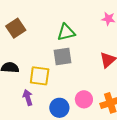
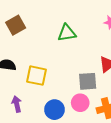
gray square: (62, 56) -> (88, 81), moved
purple arrow: (28, 98) -> (17, 104), moved

